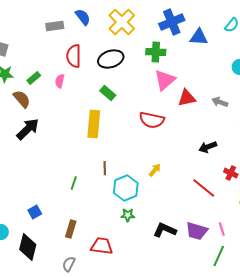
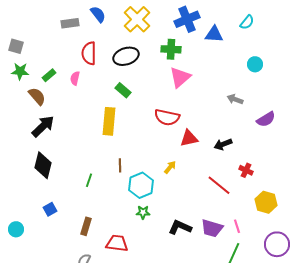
red triangle: (187, 98) -> (189, 138), moved
black diamond: (28, 247) -> (43, 165), moved

